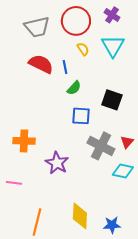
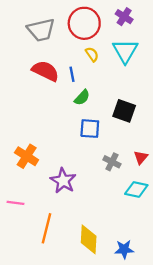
orange cross: (24, 141) -> (27, 156), turned 30
gray cross: (101, 146) -> (112, 162), size x0.6
orange line: (37, 222) -> (47, 228), moved

